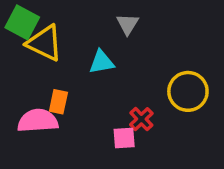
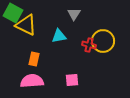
yellow circle: (188, 91) -> (103, 41), moved
red cross: (141, 119) -> (89, 45), moved, turned -32
pink semicircle: (38, 121) -> (32, 81), moved

